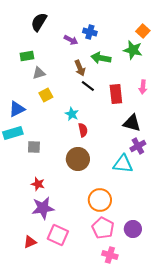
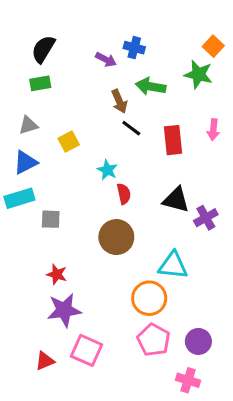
black semicircle: (39, 22) -> (43, 49), moved
gray triangle: (39, 73) -> (28, 125), moved
black triangle: (132, 123) -> (176, 200), moved
cyan triangle: (123, 164) -> (173, 265), moved
pink cross: (110, 255) -> (188, 380), moved

